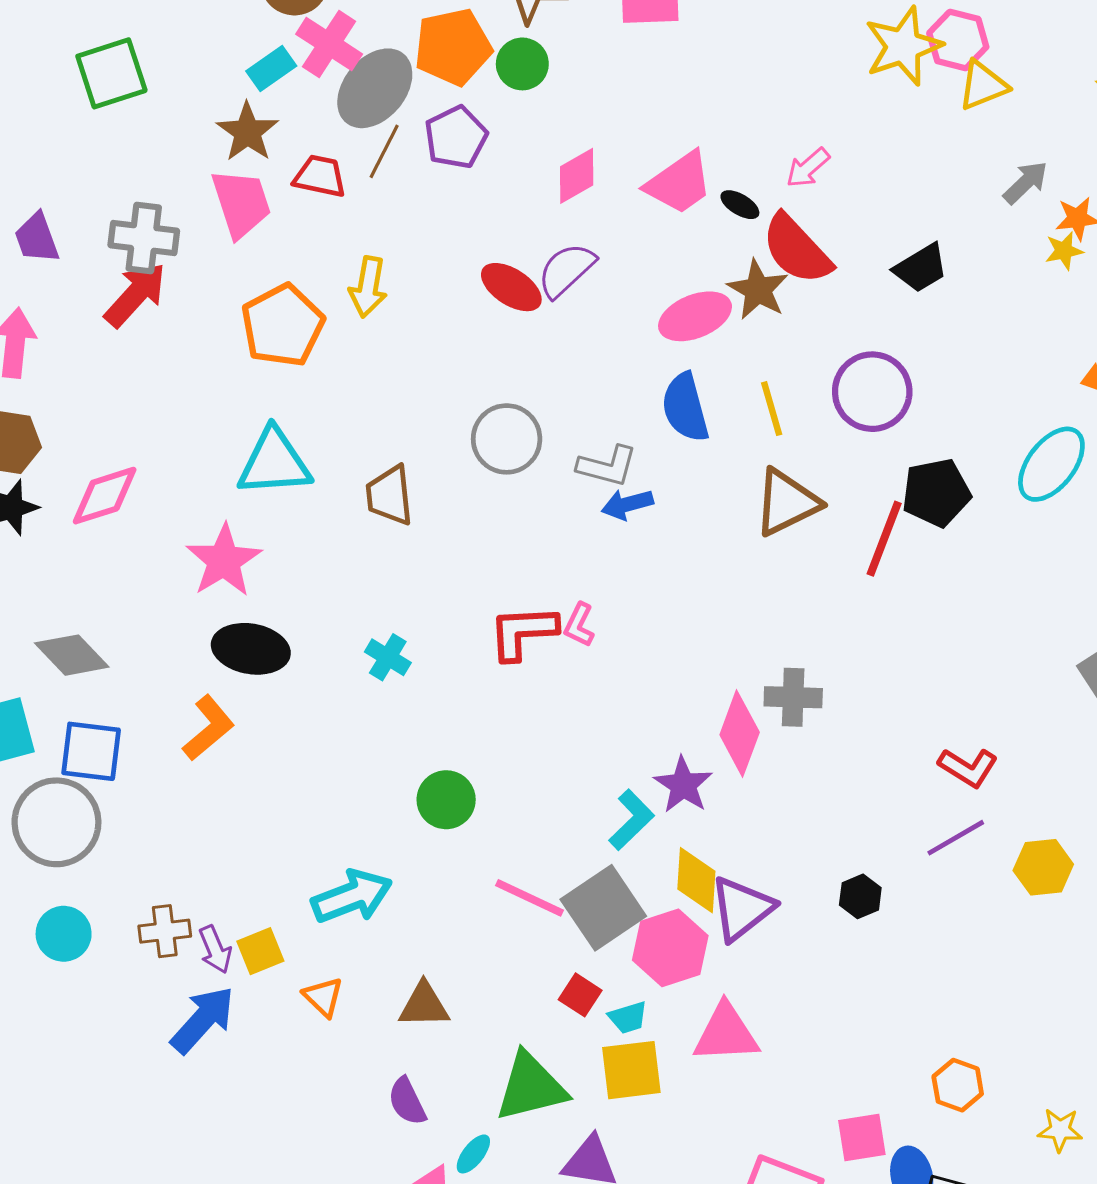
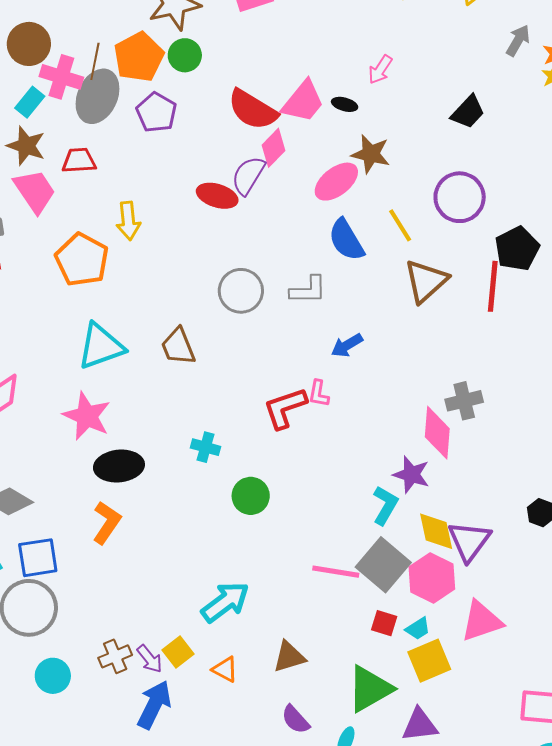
brown line: (384, 151) -> (95, 61), moved
pink diamond: (577, 176) -> (274, 148), moved
red semicircle: (797, 249) -> (253, 110), moved
blue arrow: (627, 504) -> (347, 345), moved
green circle: (446, 800) -> (251, 496), moved

